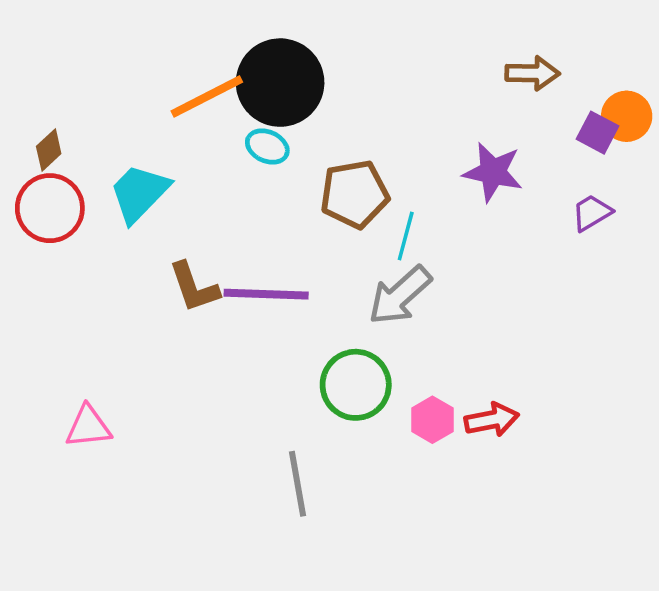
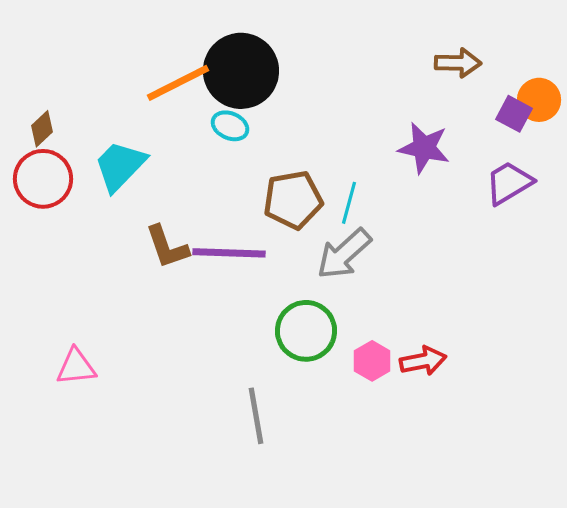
brown pentagon: (354, 194) -> (293, 200), moved
purple trapezoid: (592, 213) -> (509, 183), size x1.4

